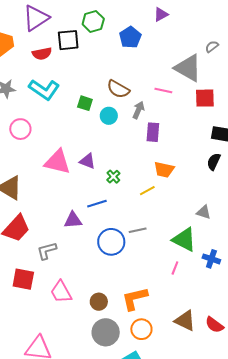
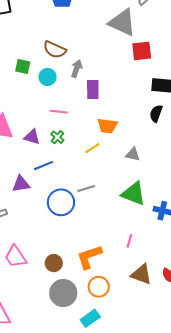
pink line: (163, 90) -> (59, 112), moved
purple triangle: (87, 161) -> (32, 137), moved
gray triangle: (204, 212) -> (133, 154), moved
pink line: (175, 268) -> (129, 241), moved

